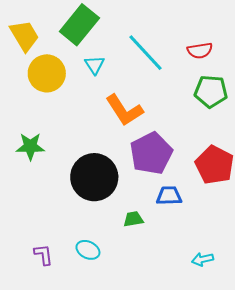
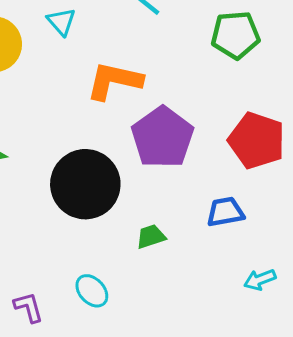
orange L-shape: (124, 110) -> (114, 81), turned 144
blue trapezoid: (169, 196) -> (225, 212), moved
cyan ellipse: (88, 250) -> (92, 291), turned 30

